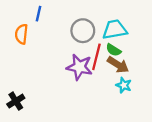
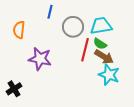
blue line: (39, 14) -> (50, 12), moved
purple star: (79, 67) -> (40, 59), moved
cyan star: (124, 85) -> (109, 75), size x1.5

